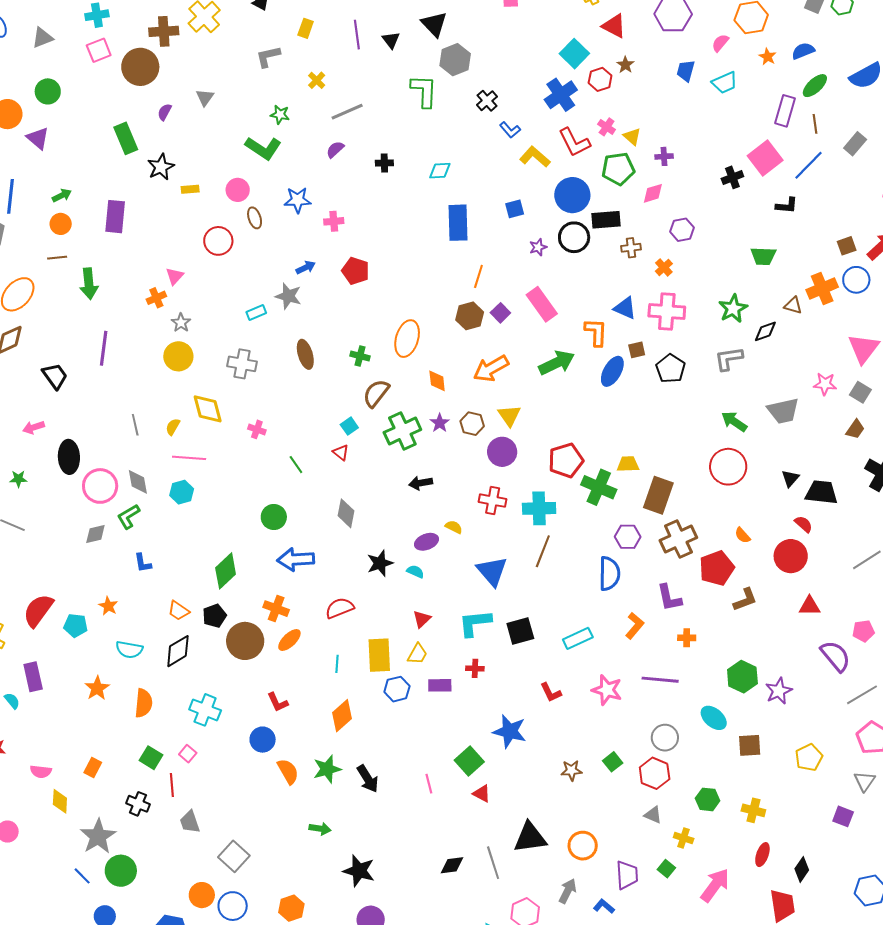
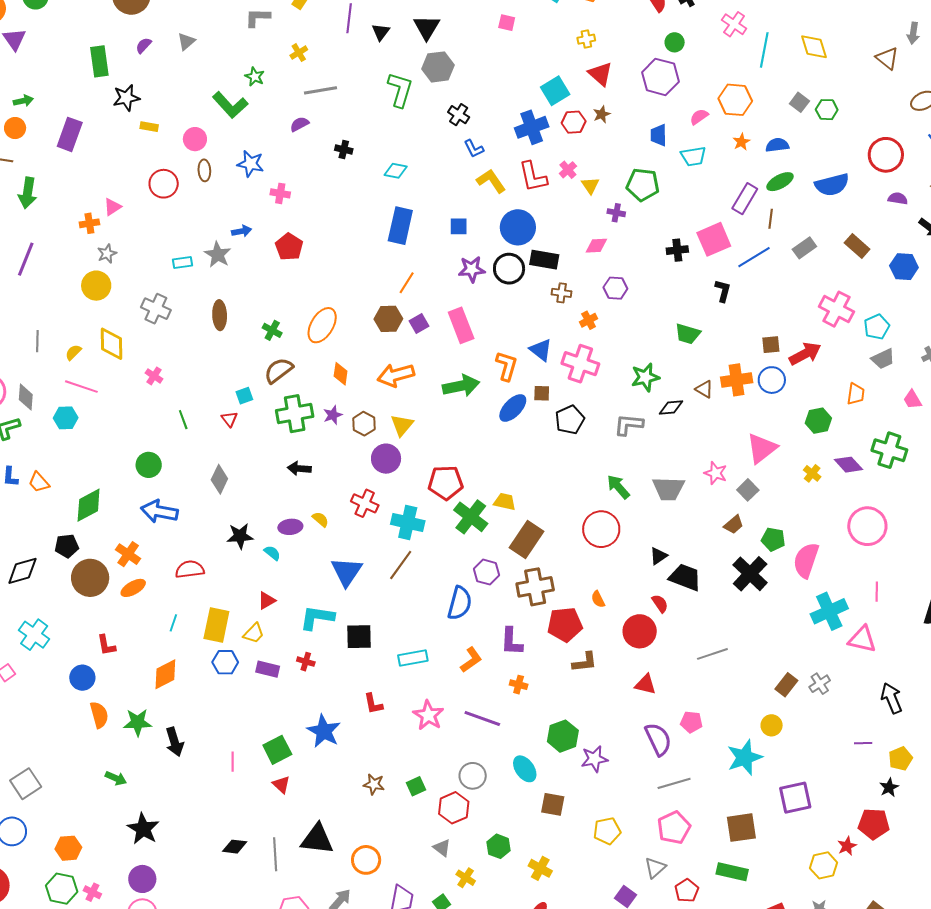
blue trapezoid: (686, 71) -> (659, 135), turned -30
black cross: (487, 101) -> (459, 115), turned -30
green pentagon: (618, 169) -> (643, 185), moved
black L-shape: (787, 205) -> (723, 291), turned -95
purple star: (538, 247) -> (472, 269), size x1.5
orange trapezoid: (178, 611) -> (39, 482), moved

